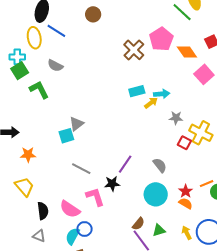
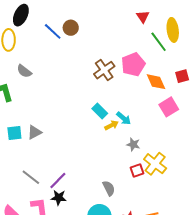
blue line: (56, 31) -> (53, 31), moved
cyan rectangle: (137, 91) -> (100, 111), turned 49
cyan arrow: (162, 94) -> (124, 118), turned 35
cyan square: (66, 136) -> (14, 133), moved
red square: (184, 143) -> (137, 171), turned 32
purple line: (125, 164) -> (58, 181), moved

